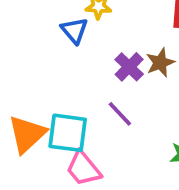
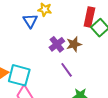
purple line: (120, 114) -> (67, 70), moved

